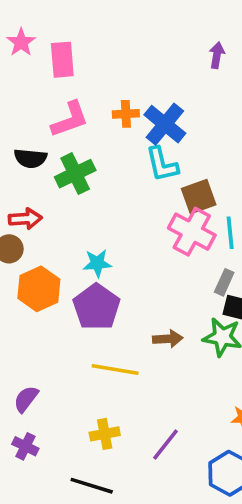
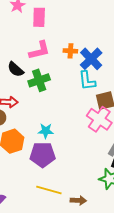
black semicircle: (30, 158) -> (16, 69), turned 30
purple pentagon: (97, 307) -> (43, 155), turned 30
brown arrow: (168, 339) -> (78, 200), moved

